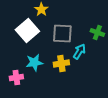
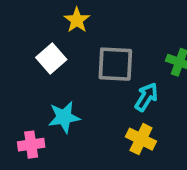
white square: (27, 30) -> (51, 59), size x0.7
yellow cross: (61, 63) -> (141, 139), moved, turned 35

